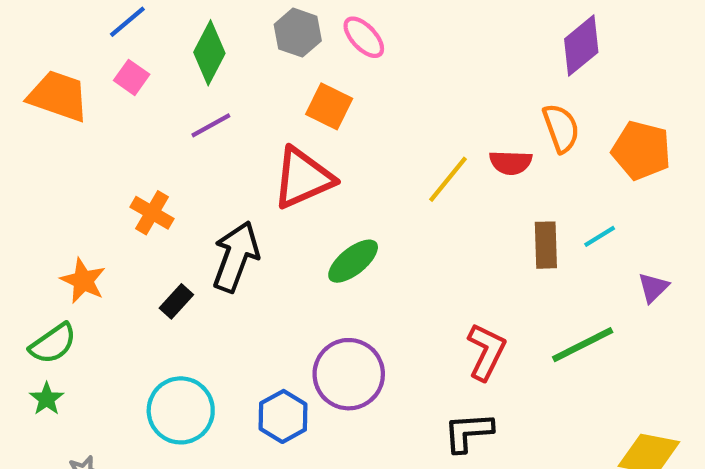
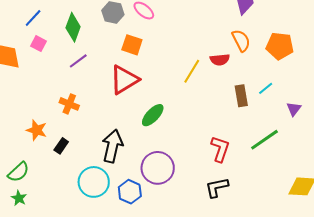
orange cross: (152, 213) -> (69, 104), moved
black arrow: (236, 257) -> (112, 146), moved
orange star: (83, 281) -> (37, 130), moved
black rectangle: (176, 301) -> (61, 146), moved
cyan circle: (181, 410) -> (94, 182), moved

